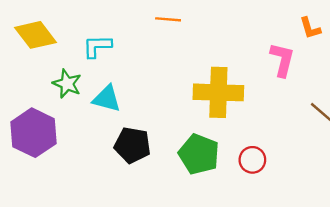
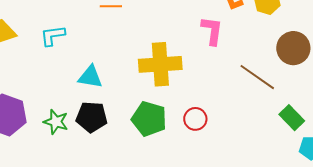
green star: (67, 84) -> (56, 122), moved
cyan triangle: (107, 99) -> (90, 77), moved

